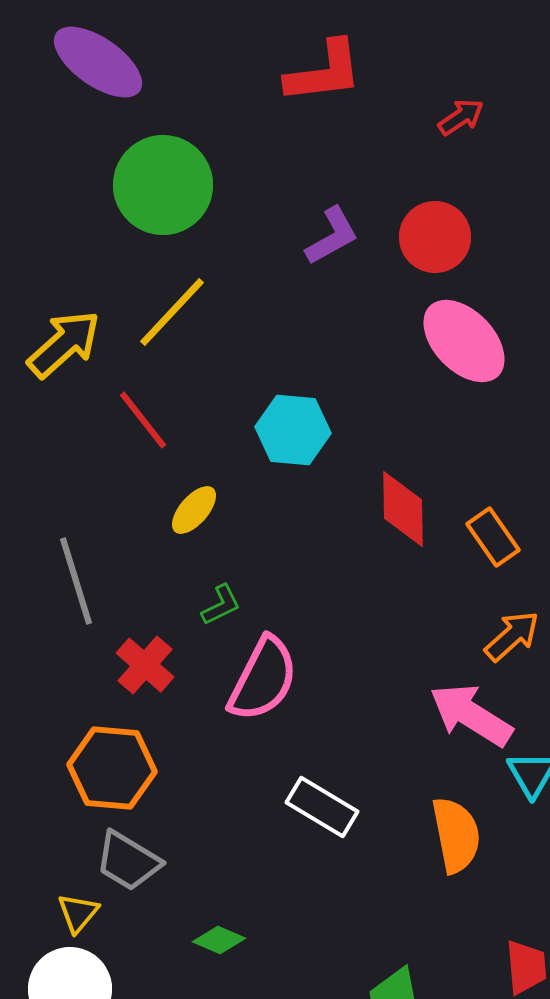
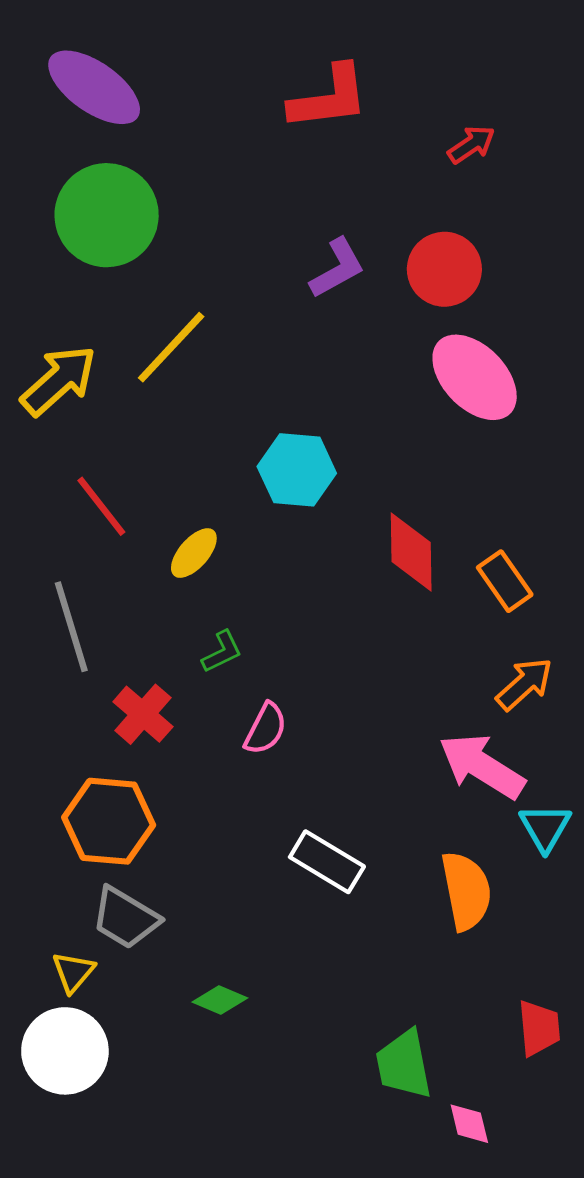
green circle: (163, 185) -> (107, 215), moved
red line: (143, 420) -> (101, 506), moved
pink semicircle: (263, 679) -> (266, 729), size x0.6

